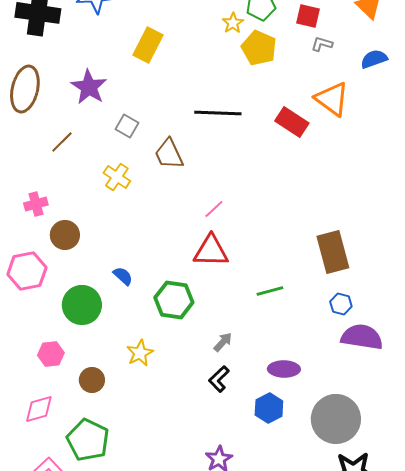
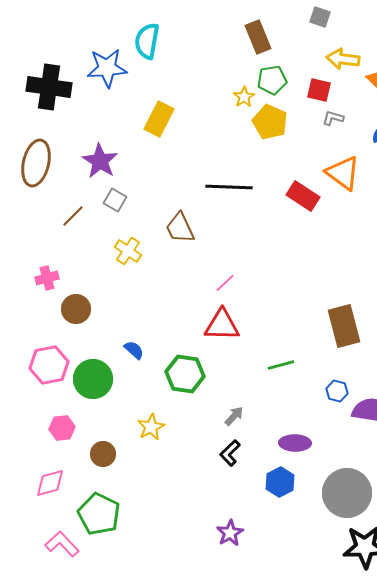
gray square: (127, 126) -> (115, 200), moved
pink hexagon: (27, 271) -> (49, 365), moved
blue hexagon: (341, 304) -> (337, 391), moved

